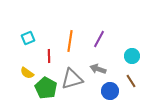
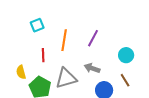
cyan square: (28, 38) -> (37, 25), moved
yellow semicircle: (27, 73) -> (21, 72), turned 40

